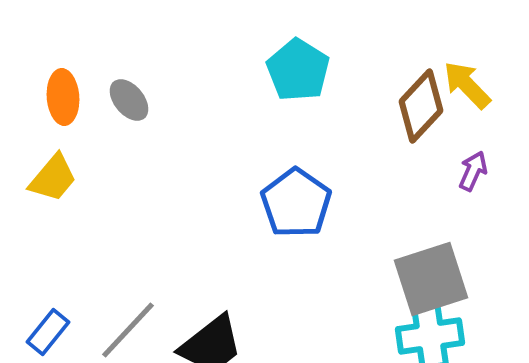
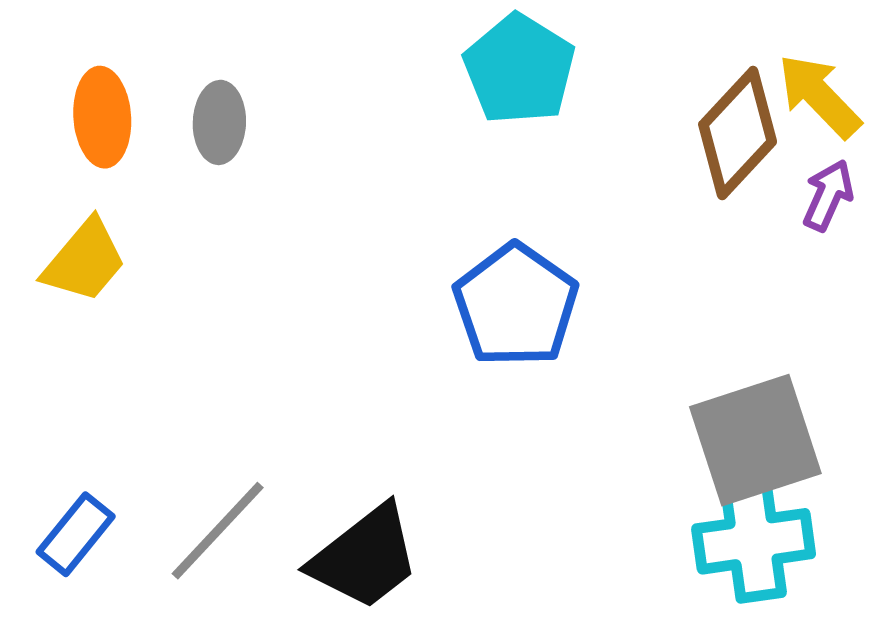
gray ellipse: (129, 100) -> (219, 122), turned 42
purple arrow: (473, 171) -> (828, 195), moved

